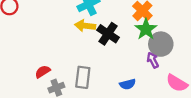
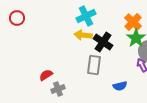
gray rectangle: (83, 77) -> (94, 65), moved

